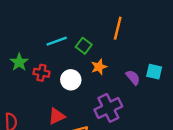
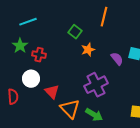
cyan line: (57, 41) -> (28, 22), moved
white circle: (71, 80) -> (31, 79), moved
red triangle: (57, 116) -> (52, 92), turned -49

